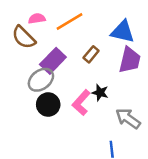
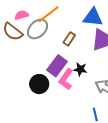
purple rectangle: (53, 61) -> (57, 66), moved
gray ellipse: (41, 80) -> (38, 29), moved

